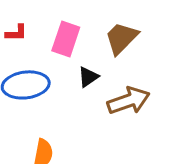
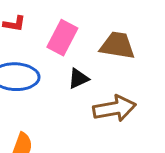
brown trapezoid: (121, 38) -> (117, 45), turned 45

